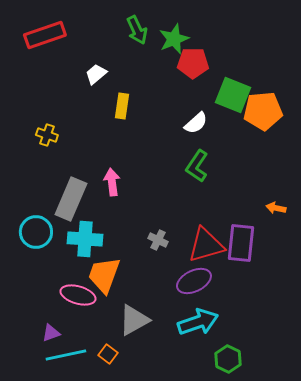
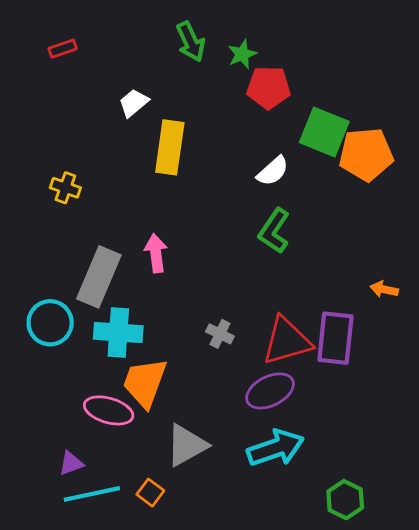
red rectangle: (45, 35) -> (63, 49), size x0.5
green star: (174, 39) -> (242, 54), size x0.7
yellow rectangle: (122, 106) -> (170, 147), size x1.5
green hexagon: (228, 359) -> (345, 500), moved

